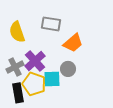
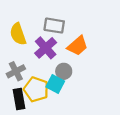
purple cross: (35, 61) -> (46, 48), moved
gray circle: (68, 69) -> (64, 71), moved
cyan square: (52, 79) -> (55, 84), turned 30

